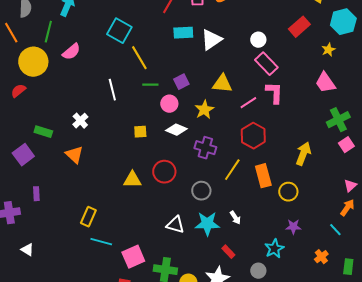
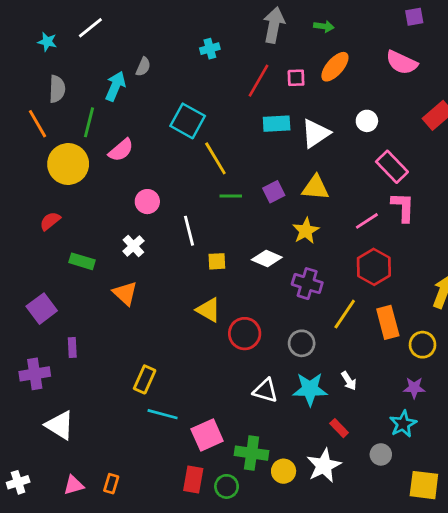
white circle: (258, 40) -> (367, 121), moved
yellow triangle: (222, 84) -> (315, 188), moved
white line: (112, 90) -> (189, 231), moved
red semicircle: (18, 91) -> (50, 221), moved
pink circle: (169, 104) -> (147, 202), moved
purple square: (23, 155) -> (42, 309), moved
red circle: (164, 172) -> (245, 334), moved
yellow triangle: (132, 180) -> (208, 310), moved, turned 30
purple star: (293, 227) -> (414, 388), moved
white triangle: (27, 250) -> (60, 425), size x1.6

